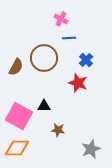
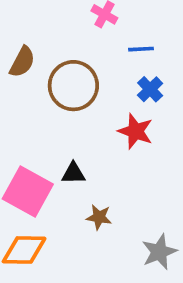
blue line: (69, 38) -> (141, 49), moved
brown semicircle: (16, 67) -> (22, 62), moved

